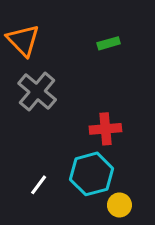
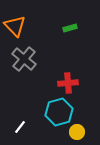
white line: (39, 185) -> (20, 127), moved

